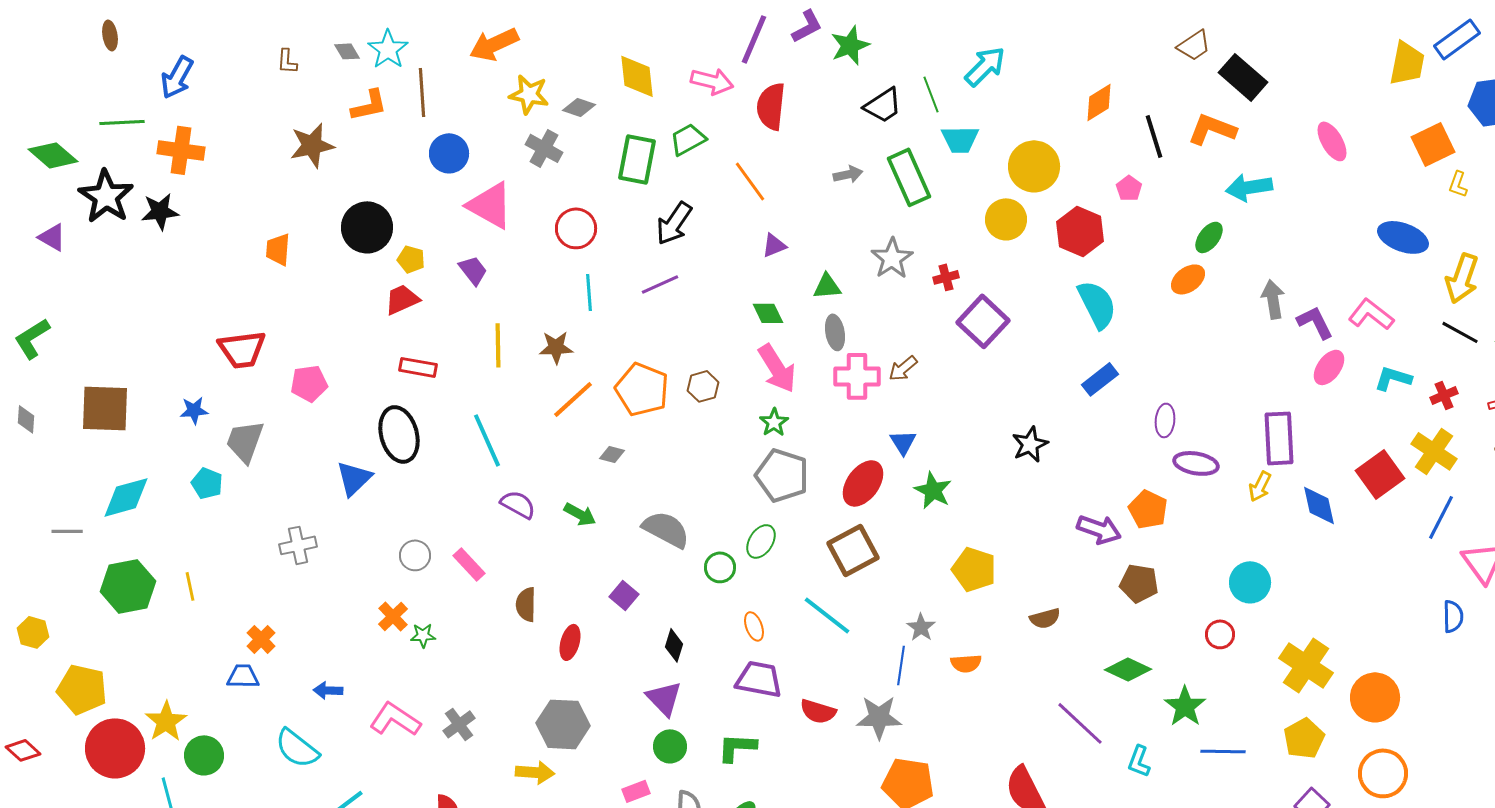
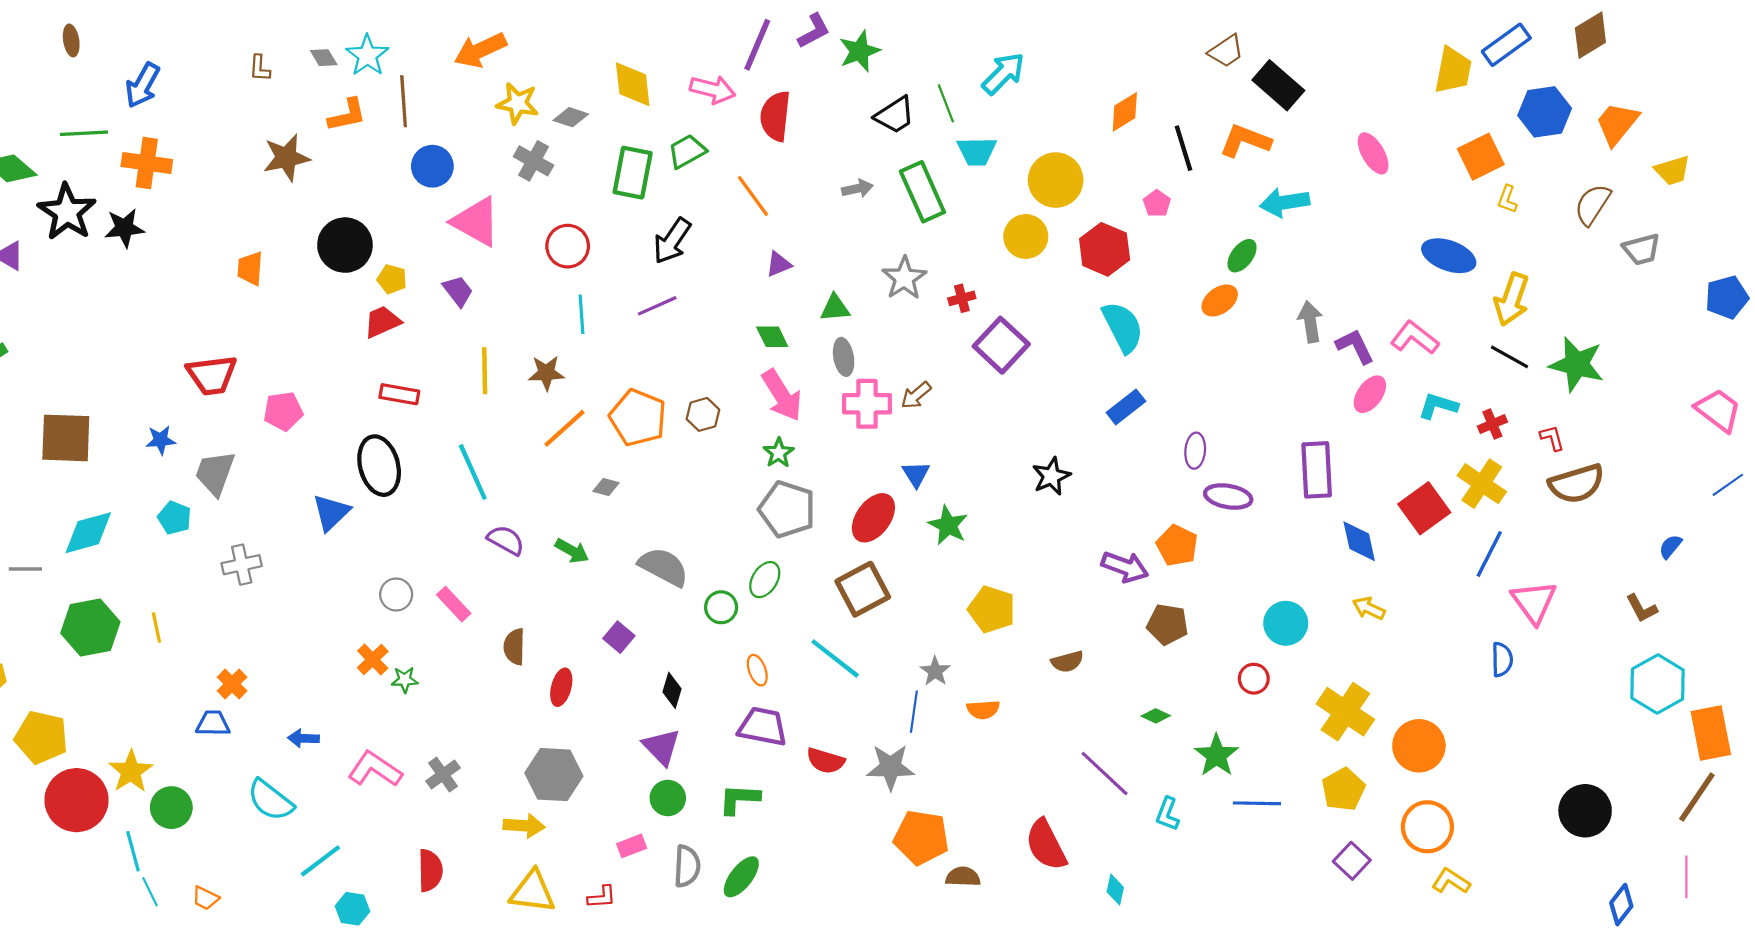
yellow arrow: (1260, 486) -> (1369, 608), moved, turned 88
gray cross: (298, 545) -> (242, 565), moved
green diamond: (1128, 669) -> (1156, 716), size x0.6

